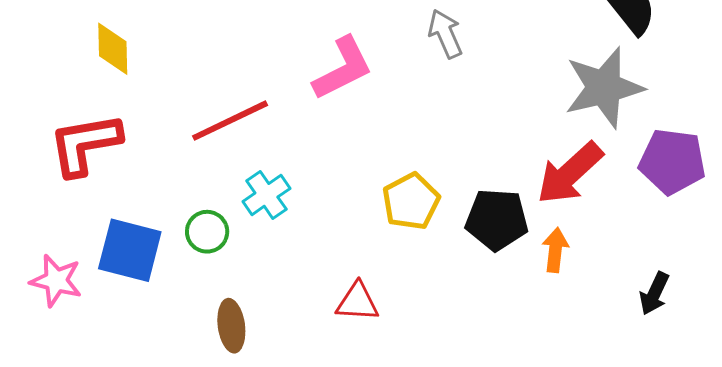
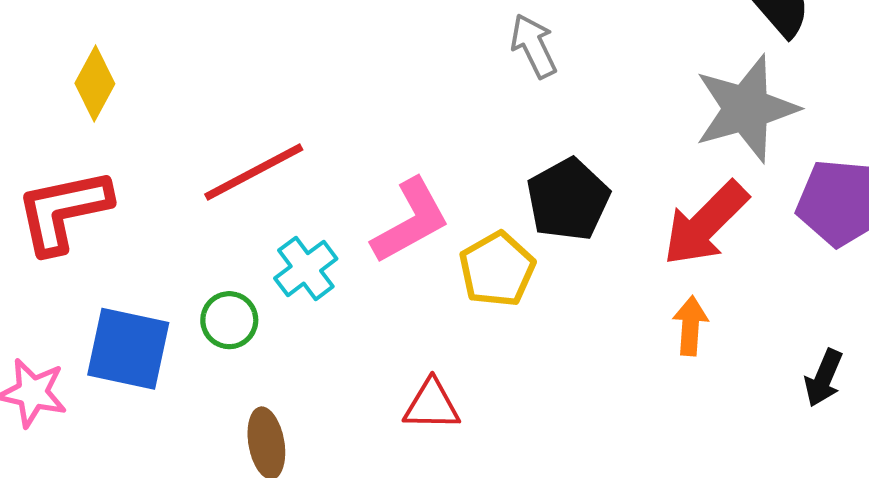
yellow diamond: (113, 49) -> (95, 83), turned 32
pink L-shape: (343, 68) -> (411, 221), moved
black pentagon: (497, 220) -> (568, 200), moved, turned -30

